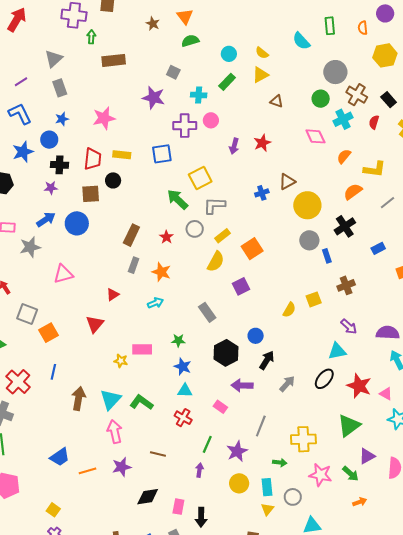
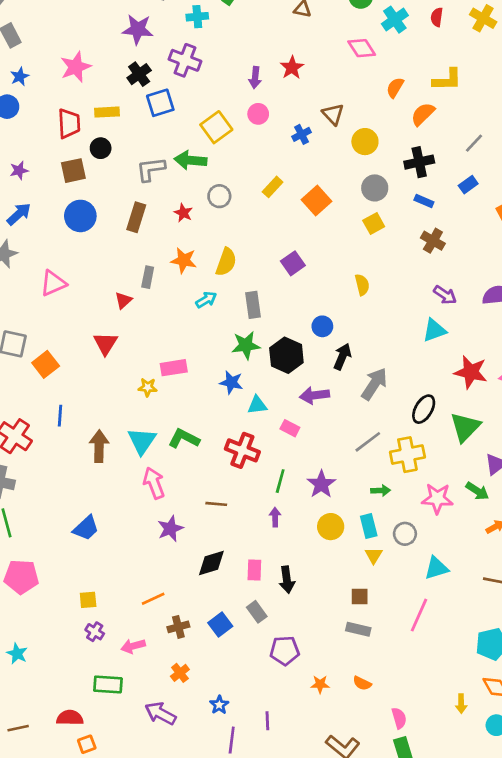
pink circle: (211, 120) -> (258, 114), moved
purple cross: (185, 126) -> (185, 60), turned 30
orange semicircle: (344, 156) -> (395, 88), moved
black cross: (60, 165) -> (139, 74), moved, turned -30
brown triangle: (287, 182) -> (333, 114), turned -36
green arrow: (178, 199) -> (190, 160), turned -30
gray line: (388, 203) -> (474, 143), moved
gray L-shape: (214, 205) -> (151, 169), moved
yellow circle: (307, 205) -> (365, 142), size x0.7
blue circle: (77, 223) -> (80, 216), moved
black cross: (345, 226) -> (419, 162), turned 30
yellow rectangle: (222, 236) -> (273, 187), moved
orange square: (252, 249) -> (316, 201), moved
blue rectangle: (327, 256) -> (424, 201), moved, turned -40
yellow semicircle: (216, 262) -> (226, 262), moved
gray rectangle: (134, 265) -> (148, 277), moved
brown cross: (346, 285) -> (433, 241), turned -30
yellow square: (314, 299) -> (374, 223), moved
cyan arrow: (155, 303) -> (206, 300), moved
yellow semicircle: (289, 310) -> (362, 285), turned -35
gray rectangle: (207, 312) -> (253, 305), turned 36
green star: (178, 340) -> (246, 345), moved, size x1.5
black ellipse: (324, 379) -> (424, 409), moved
gray arrow: (287, 384) -> (374, 384), size x1.4
cyan triangle: (185, 391) -> (257, 405), moved
red cross: (183, 418) -> (242, 450), size x1.4
gray line: (261, 426) -> (368, 442), moved, turned 40
orange line: (87, 471) -> (153, 599), moved
yellow square: (53, 510) -> (88, 600), turned -32

